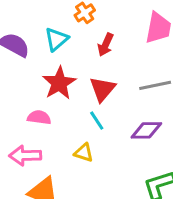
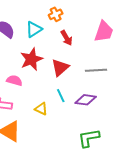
red arrow: (106, 45) -> (66, 38), turned -63
cyan line: (97, 121) -> (61, 96), moved

